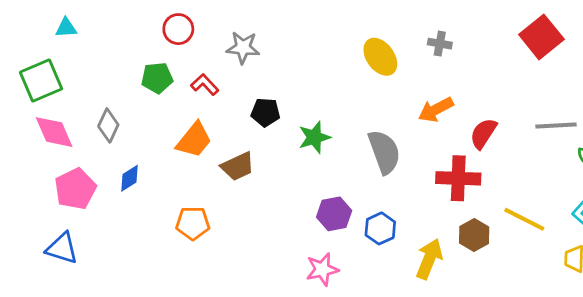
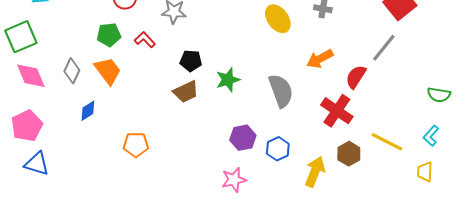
gray line: (556, 125) -> (384, 48), moved, turned -48
orange trapezoid: (194, 140) -> (108, 71), moved, turned -76
brown trapezoid: (238, 166) -> (186, 92), moved
red cross: (458, 178) -> (337, 111), turned 32
pink pentagon: (75, 189) -> (27, 126), moved

